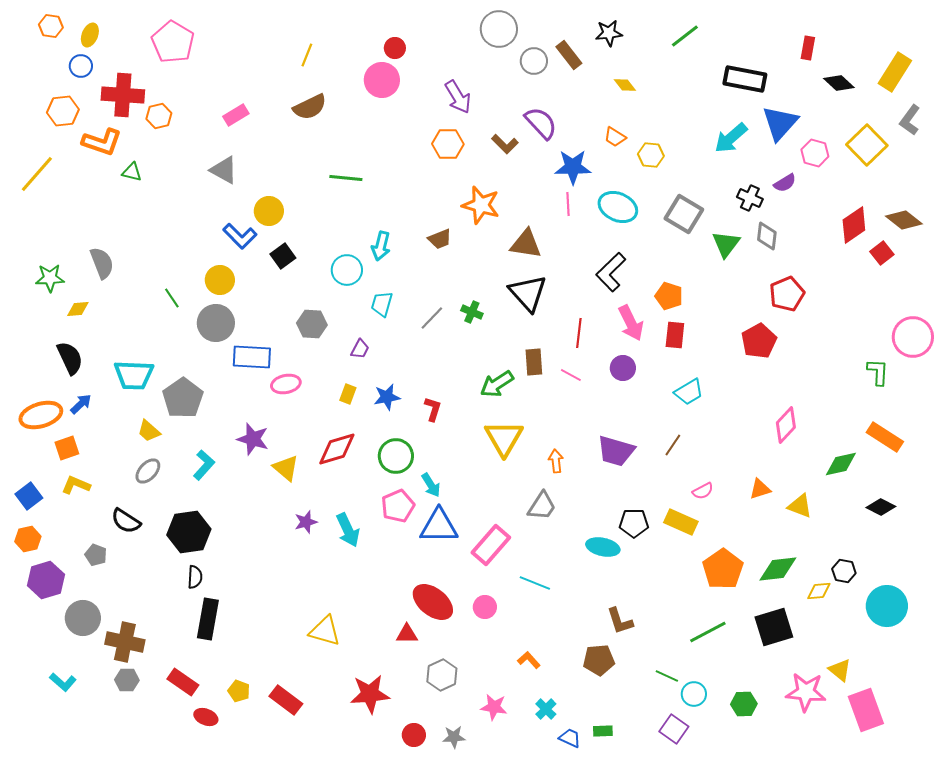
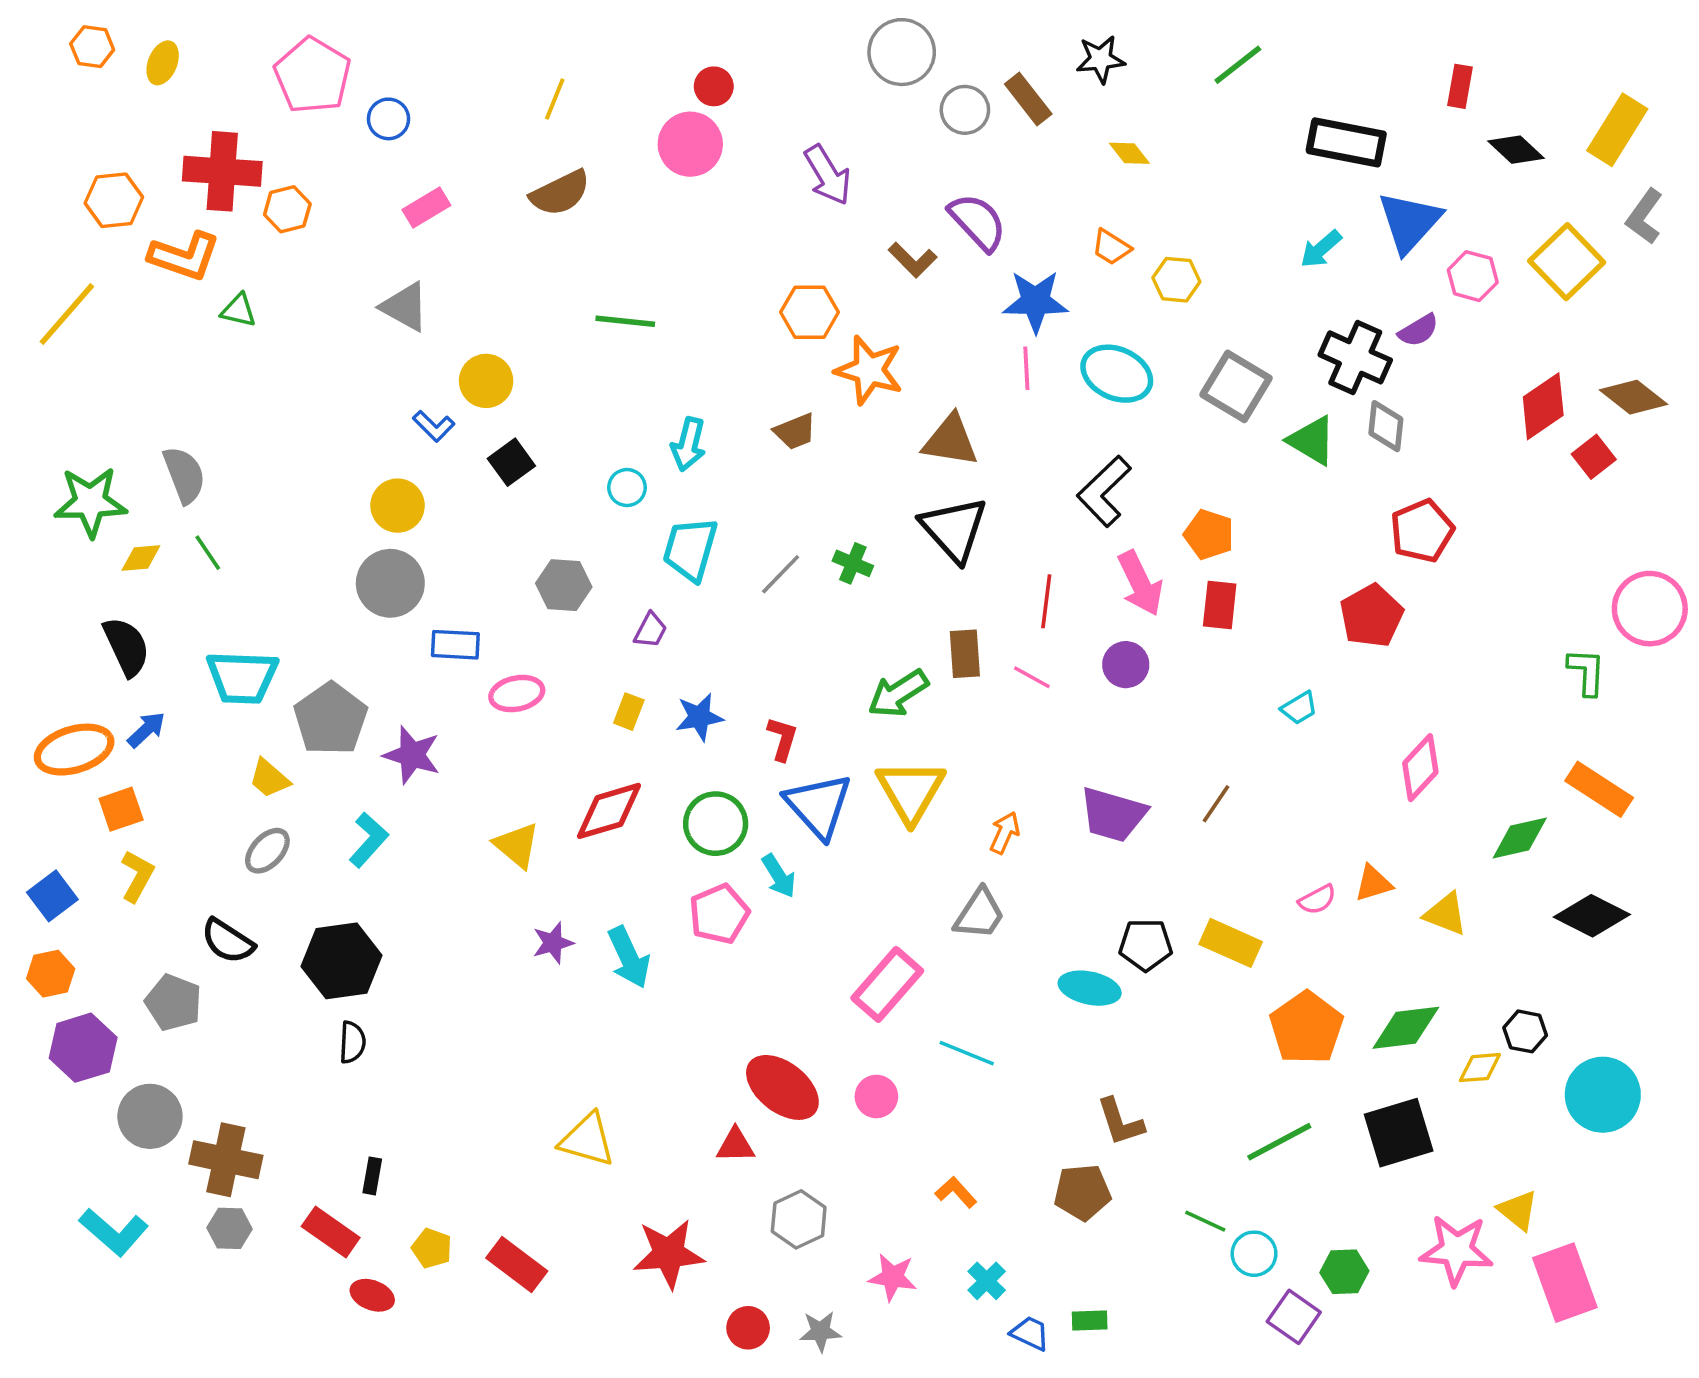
blue circle: (81, 66) -> (388, 119), moved
cyan arrow: (731, 138) -> (1321, 249), size x0.7
orange hexagon: (448, 144) -> (810, 312), moved
black cross: (750, 198) -> (1355, 357), size x1.5
blue L-shape: (240, 236) -> (434, 426), size x0.7
green triangle: (726, 244) -> (1312, 441), turned -36
cyan circle: (347, 270) -> (627, 488), size x0.7
green star: (50, 278) -> (90, 502), size x1.4
green line: (172, 298) -> (208, 553), moved
cyan trapezoid: (382, 304) -> (690, 549), size x1.4
blue rectangle: (252, 357) -> (455, 645), size x0.7
cyan trapezoid: (689, 392) -> (1299, 708), moved, size x0.7
purple star: (253, 439) -> (412, 755), moved
orange arrow: (556, 461) -> (1005, 833), turned 30
yellow L-shape: (76, 485) -> (137, 876), turned 96
pink semicircle: (703, 491) -> (1317, 900), moved
black diamond: (881, 507) -> (1592, 916), size x1.4
blue triangle: (439, 526) -> (819, 806), moved, turned 48
gray pentagon: (96, 555) -> (173, 1003), size x1.4
black rectangle: (208, 619) -> (372, 1176), moved, size x0.5
cyan L-shape: (63, 682) -> (114, 1232), size x1.4
purple square: (674, 729) -> (1294, 1317), moved

